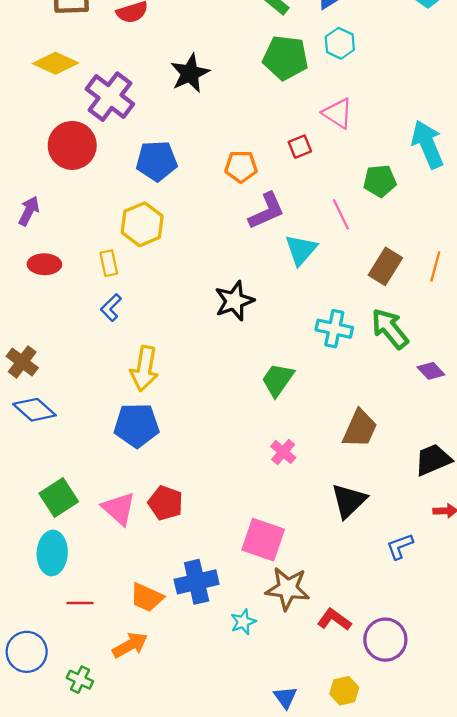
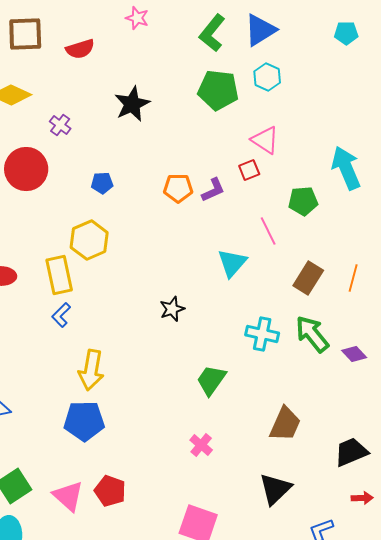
purple cross: (110, 97) -> (60, 125), size x0.5
red square: (300, 147) -> (249, 170), moved
blue pentagon: (157, 161) -> (102, 183), size x0.6
purple L-shape: (267, 211) -> (213, 190), moved, size x0.7
yellow rectangle: (109, 263) -> (59, 275), size x1.6
black star: (234, 301) -> (172, 309), size x0.7
purple diamond: (431, 371) -> (354, 354), moved
pink cross: (283, 452) -> (201, 445), moved

